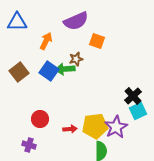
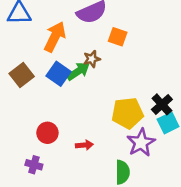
orange arrow: (46, 41) -> (55, 37), size x1.4
green arrow: (65, 69) -> (78, 71), turned 150
yellow pentagon: (95, 126) -> (127, 113), moved

